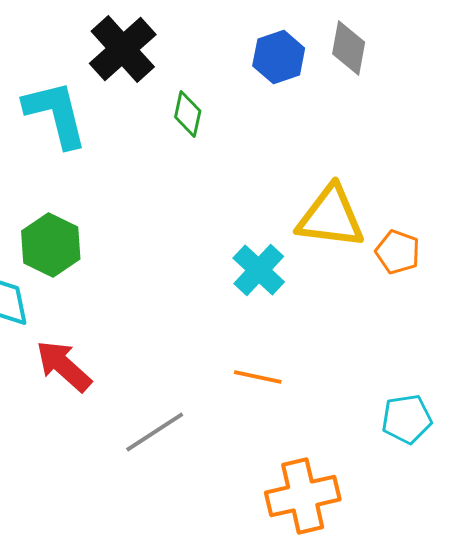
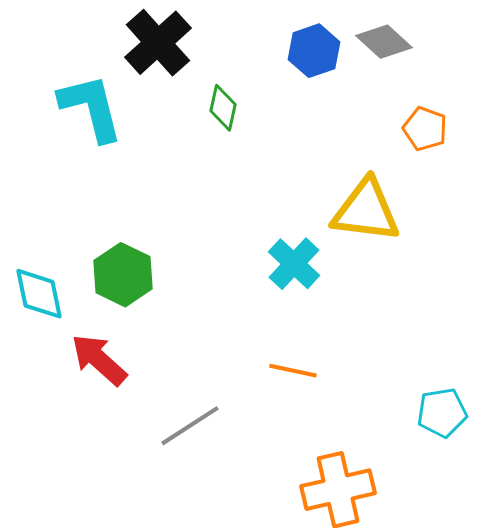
gray diamond: (349, 48) -> (384, 42), turned -58
green hexagon: (51, 245) -> (123, 275), moved
orange pentagon: (398, 252) -> (425, 129), moved

